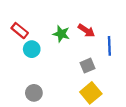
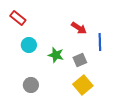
red rectangle: (20, 31) -> (18, 18), moved
green star: (61, 34) -> (56, 55), moved

